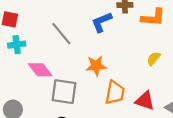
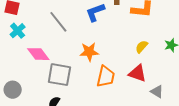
cyan cross: (17, 45) -> (18, 31), turned -35
red triangle: (145, 101) -> (137, 73), moved

